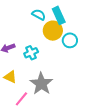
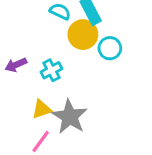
yellow triangle: (10, 77) -> (42, 109), moved, turned -40

